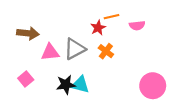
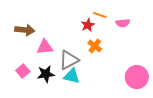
orange line: (111, 17) -> (100, 15), turned 32
gray triangle: (75, 49) -> (69, 60), moved
black star: (66, 85) -> (46, 74), moved

